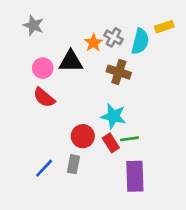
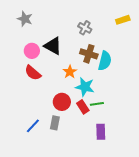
cyan semicircle: (140, 41) -> (105, 61), moved
orange star: (93, 43) -> (70, 72), moved
black triangle: (71, 61) -> (53, 46), turned 30
purple rectangle: (135, 176) -> (101, 132), size x0.7

